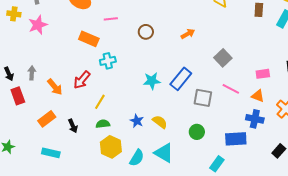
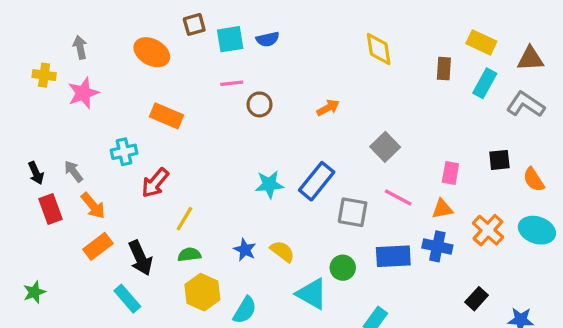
pink line: (111, 19) -> (232, 83), moved
cyan cross: (108, 61) -> (124, 152), moved
gray arrow: (32, 73) -> (73, 171), turned -40
pink rectangle: (263, 74) -> (450, 173), turned -72
orange arrow: (55, 87) -> (93, 206), moved
orange triangle: (258, 96) -> (442, 209), turned -32
black arrow: (73, 126) -> (140, 258), size x1.5
blue rectangle: (236, 139) -> (393, 256), moved
cyan rectangle: (51, 153) -> (127, 299), moved, turned 36
cyan triangle: (164, 153) -> (312, 294), moved

